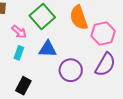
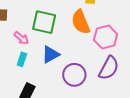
green square: (42, 17) -> (44, 22), turned -35
blue triangle: (48, 49) -> (51, 54), turned -30

